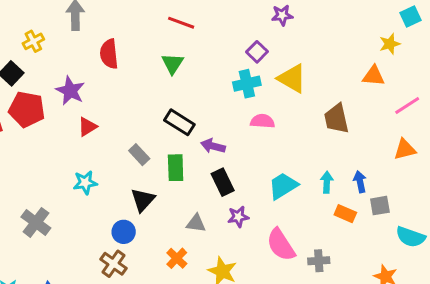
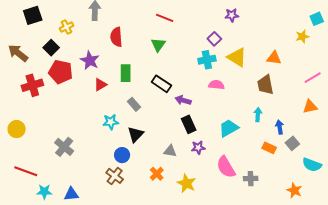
orange triangle: (374, 76) -> (274, 58), moved
green rectangle: (176, 168) -> (126, 73), moved
cyan arrow: (327, 182) -> (258, 115), moved
cyan star: (85, 183) -> (111, 122), moved
gray square: (380, 206) -> (292, 143), turned -32

